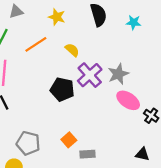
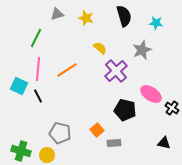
gray triangle: (16, 11) -> (57, 14), moved
orange line: (36, 44) -> (67, 70), moved
gray star: (118, 74) -> (142, 50), moved
black pentagon: (62, 89) -> (125, 110), moved

